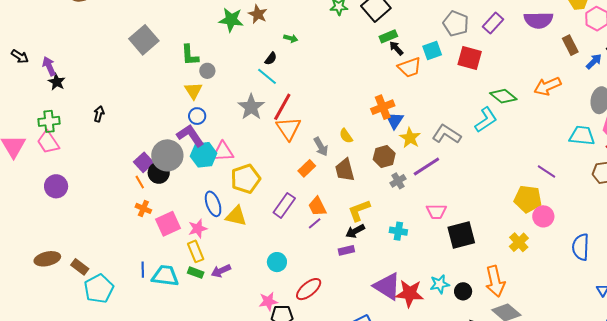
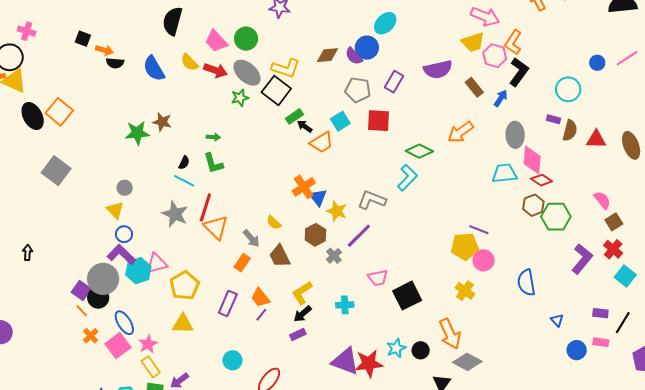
green arrow: (291, 38) -> (213, 137), moved
green L-shape: (190, 55) -> (213, 163), moved
purple line: (546, 172) -> (479, 230), moved
blue ellipse: (213, 204) -> (124, 323), moved
orange cross: (143, 208) -> (91, 336), turned 35

